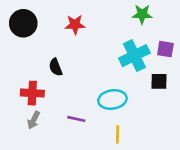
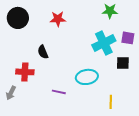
gray arrow: (34, 120) -> (11, 93), moved
yellow line: (118, 134) -> (111, 102), moved

